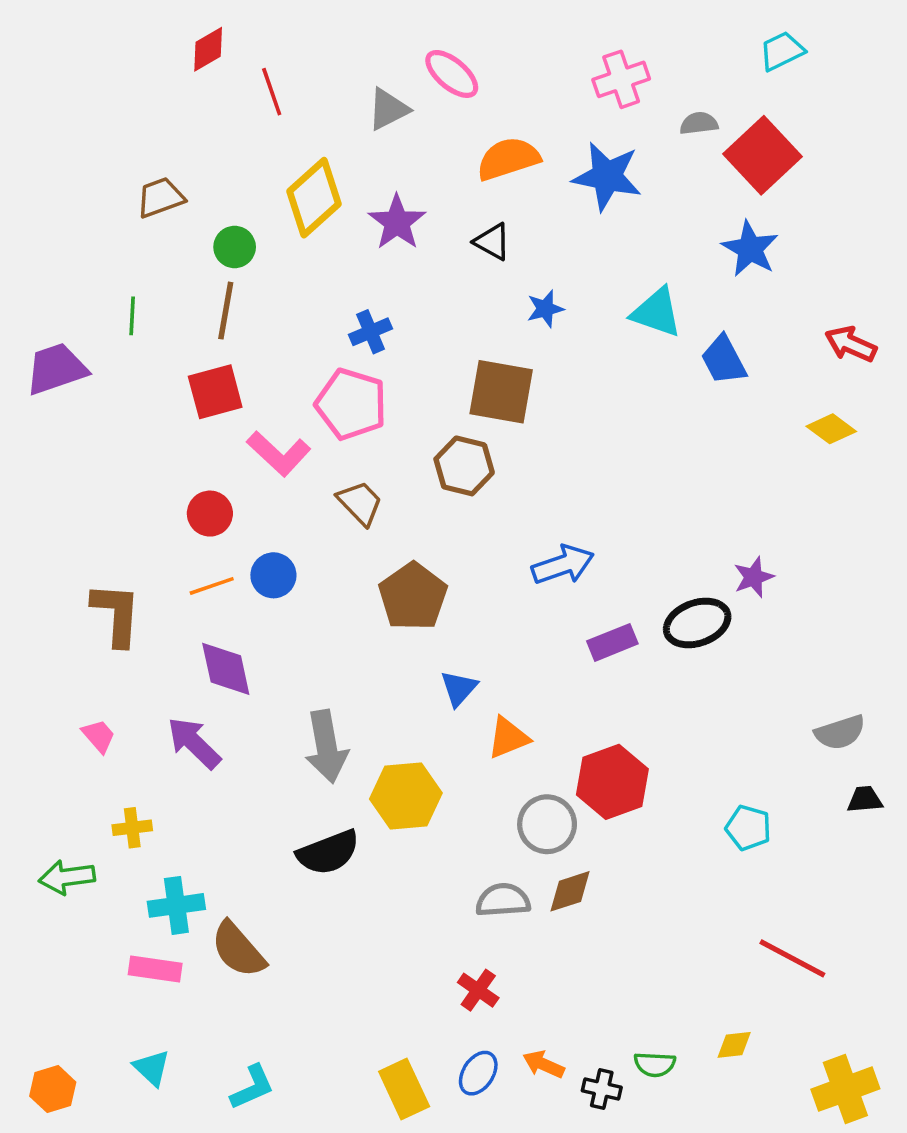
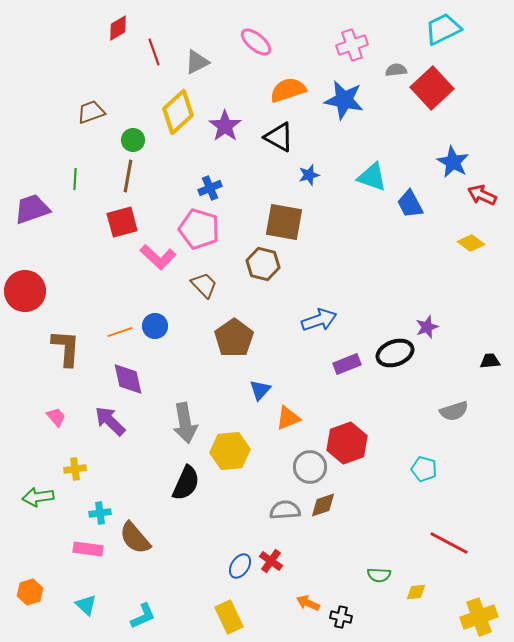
cyan trapezoid: (782, 51) -> (443, 29), size x1.4
gray triangle: (388, 109) -> (197, 62), moved
black triangle: (492, 242) -> (279, 137), size x1.4
blue star: (750, 249) -> (453, 162), moved
red circle: (210, 514) -> (25, 291), moved, size x1.6
gray semicircle: (840, 732) -> (454, 411), moved
black trapezoid: (865, 800) -> (490, 361), moved
black semicircle: (328, 852) -> (186, 483), turned -45
cyan cross: (176, 905) -> (100, 513), size x0.7
green semicircle: (655, 1064) -> (379, 575), moved
blue ellipse: (478, 1073) -> (240, 566), moved
orange hexagon: (53, 1089) -> (30, 592), moved

